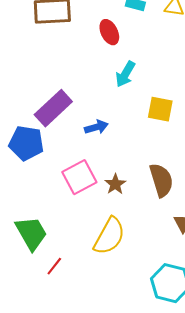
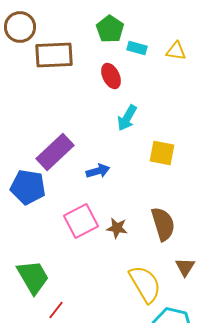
brown star: (115, 184) -> (117, 228), turned -30
yellow semicircle: (109, 236) -> (145, 284), moved, turned -60

